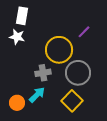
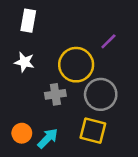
white star: (17, 37) -> (24, 62), moved
cyan arrow: (37, 95) -> (48, 138), moved
yellow square: (72, 101) -> (93, 131), turned -30

